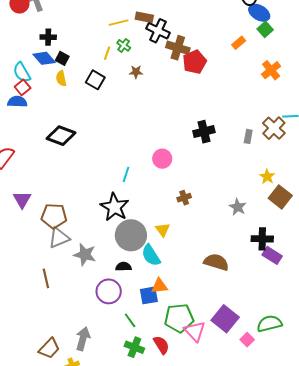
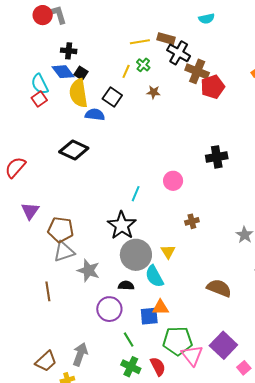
yellow semicircle: (61, 78) -> (78, 93), size x1.8
blue semicircle: (17, 102) -> (95, 115), moved

